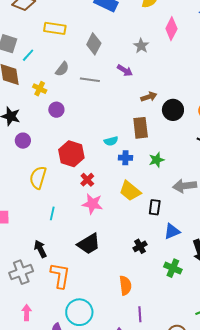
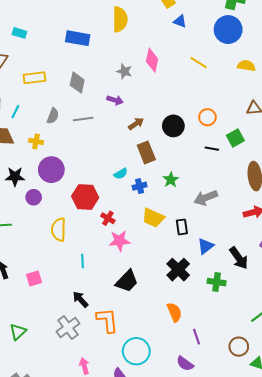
pink diamond: (171, 29) -> (152, 60), moved
brown arrow: (149, 97) -> (136, 124), moved
purple circle: (56, 110) -> (51, 170), moved, size x1.6
black cross: (140, 246) -> (178, 270), size x1.6

